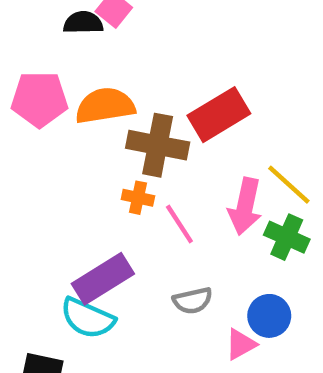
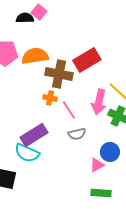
gray semicircle: (193, 301) -> (77, 134), moved

